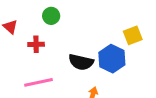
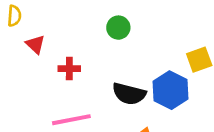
green circle: (51, 16) -> (118, 28), moved

